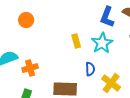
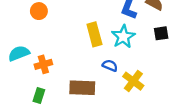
yellow rectangle: (76, 41) -> (94, 34), size x1.5
blue semicircle: (90, 69) -> (110, 66), turned -64

